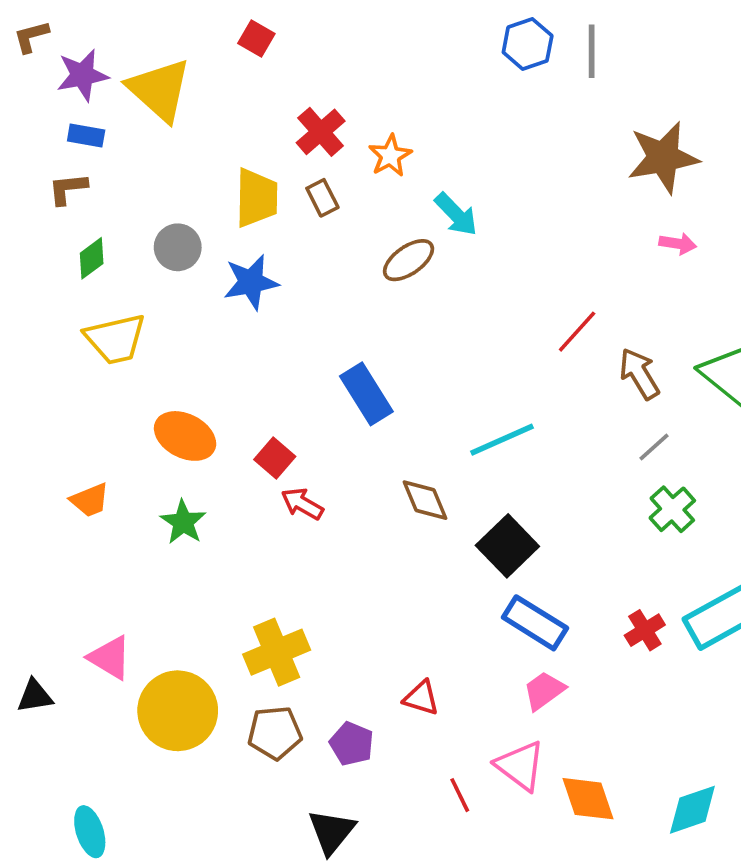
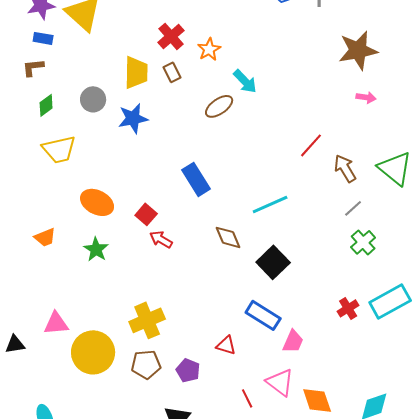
blue rectangle: (535, 623) -> (263, 315), moved
pink triangle: (110, 658) -> (56, 323), turned -36
pink trapezoid: (544, 691) -> (293, 341), turned 150

